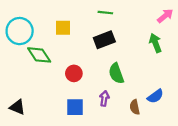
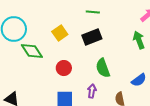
yellow square: (63, 28) -> (60, 33), moved, turned -35
blue semicircle: (155, 96) -> (139, 80), moved

